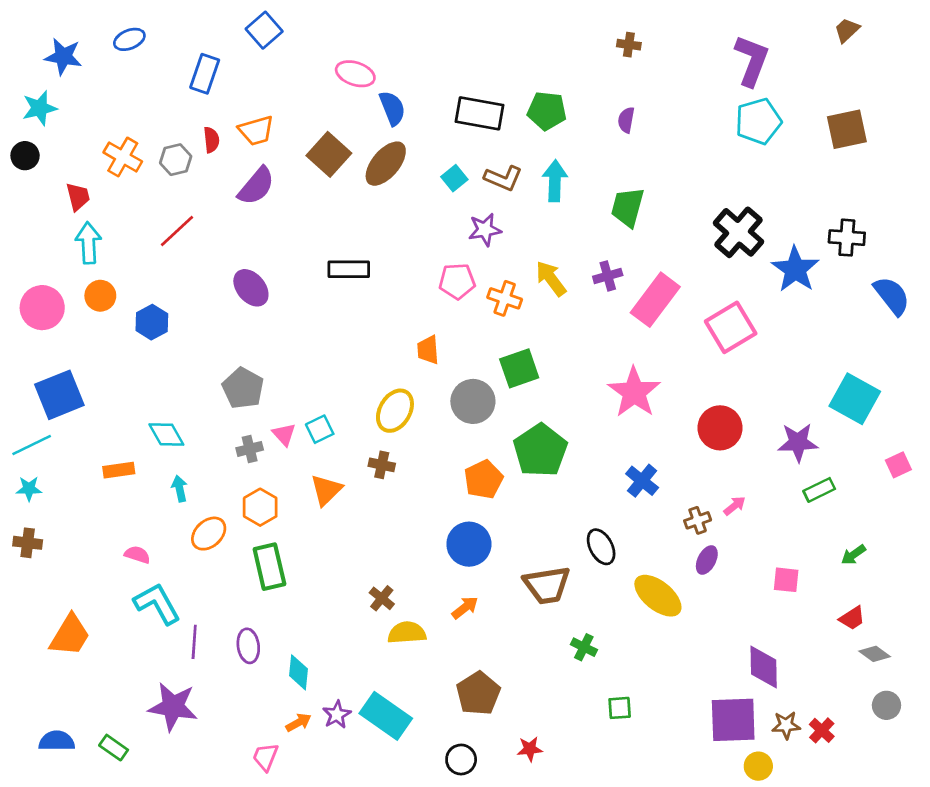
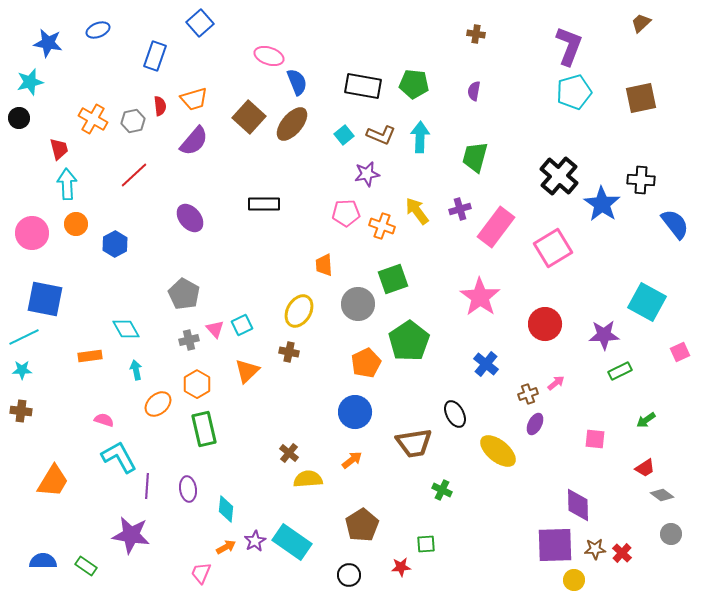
blue square: (59, 395) -> (45, 299), turned 33
green square: (620, 708) -> (426, 544), moved

